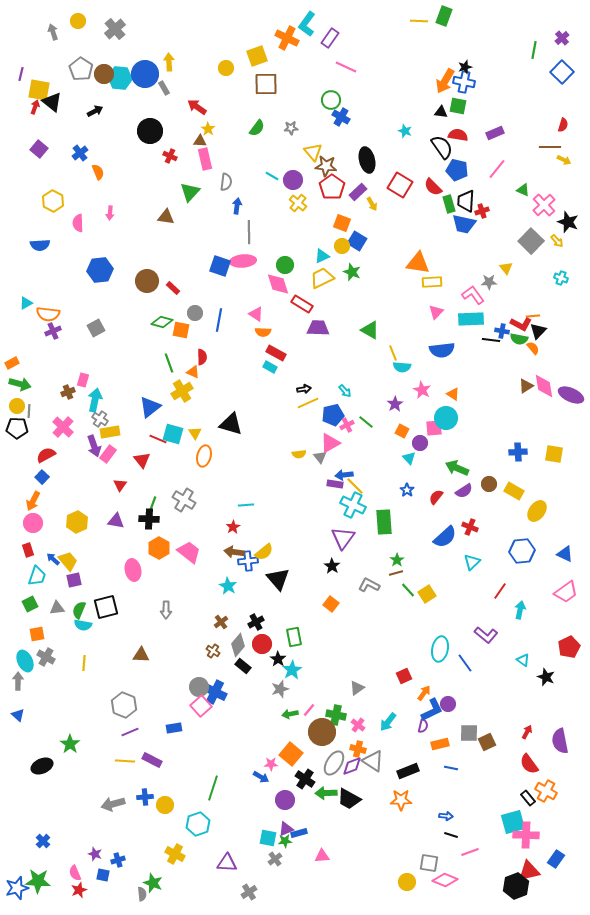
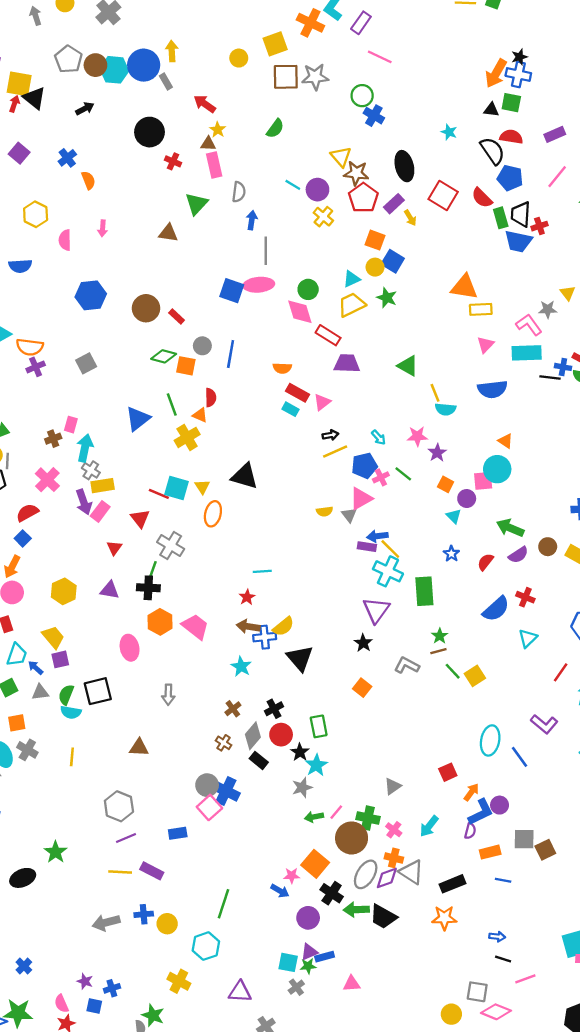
gray star: (291, 128) -> (315, 77), moved, size x1.6
pink triangle: (256, 314) -> (322, 402), moved, turned 49
pink star: (422, 390) -> (417, 436), moved, turned -30
blue triangle: (150, 407) -> (138, 419), moved
gray cross: (184, 500) -> (171, 545), moved
blue arrow: (53, 559) -> (36, 668), moved

